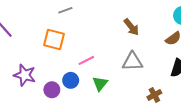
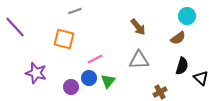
blue circle: (71, 80) -> (89, 78), moved
purple circle: (52, 90) -> (71, 87), moved

